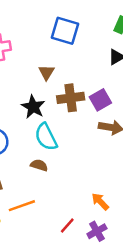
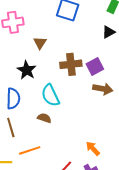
brown triangle: (46, 72) -> (40, 43), moved
black star: (33, 107) -> (27, 70), moved

